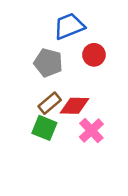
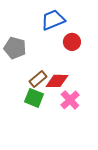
gray pentagon: (48, 63) -> (15, 48), moved

